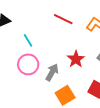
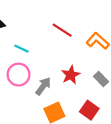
cyan line: (28, 40) -> (21, 49), turned -40

